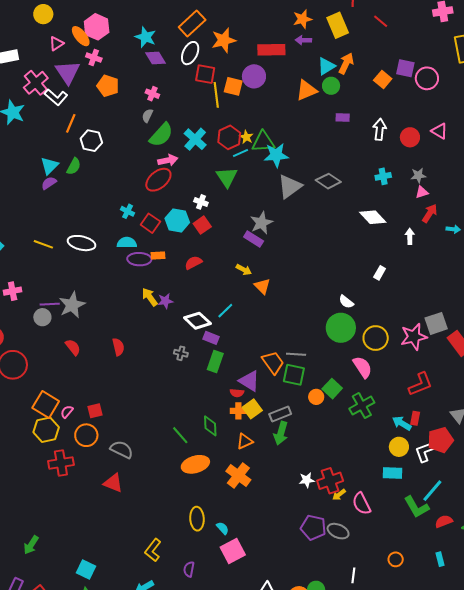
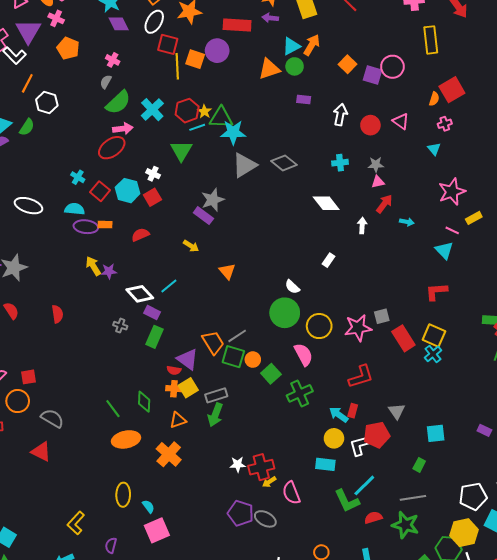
purple square: (405, 68) -> (373, 75), moved
orange triangle: (262, 286) -> (227, 271), moved
gray square: (436, 323) -> (382, 316), size x0.7
gray line: (296, 354) -> (237, 336), turned -42
orange circle: (316, 397) -> (253, 360), moved

